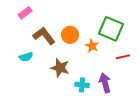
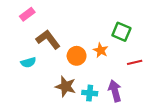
green square: (111, 29) -> (121, 32), size x0.7
orange circle: (70, 35) -> (77, 56), moved
brown star: (60, 68) -> (66, 86), moved

